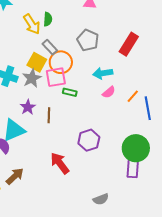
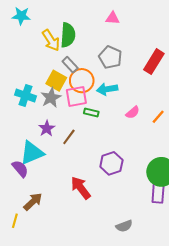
green semicircle: (48, 19) -> (68, 35), size x1.6
cyan arrow: (103, 73) -> (107, 89), moved
brown line: (49, 115) -> (69, 137), turned 35

